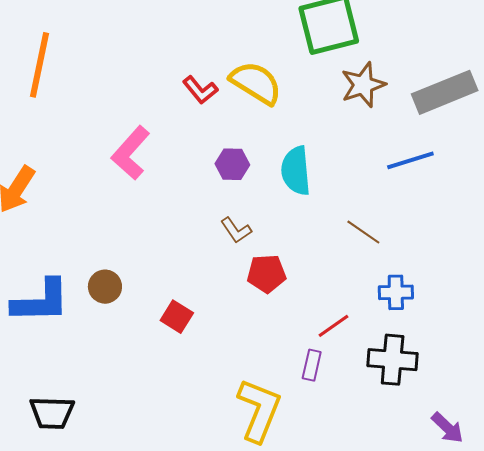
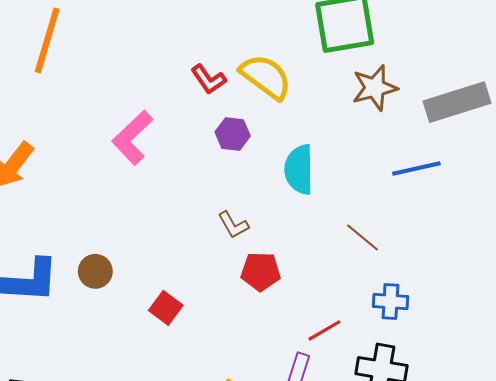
purple hexagon: (232, 164) -> (233, 134), moved

